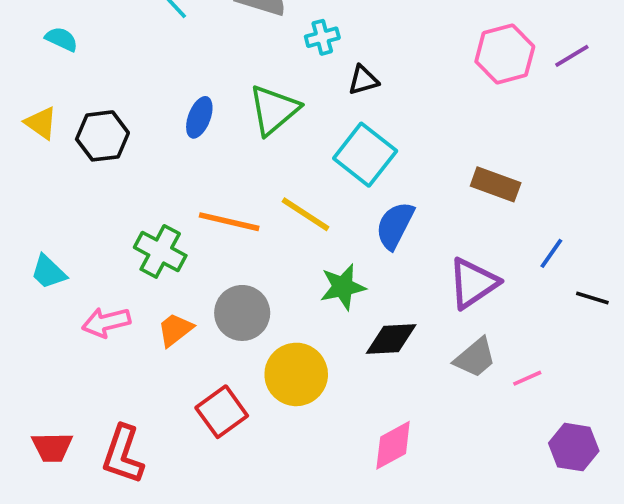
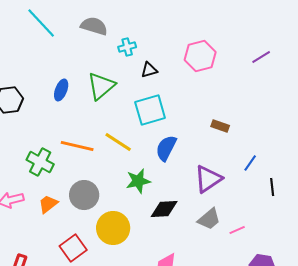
pink hexagon: (505, 54) -> (200, 56), moved
cyan square: (365, 155) -> (150, 110), turned 36
brown rectangle: (496, 184) -> (220, 126), size x0.7
black line: (592, 298) -> (272, 187), turned 66

